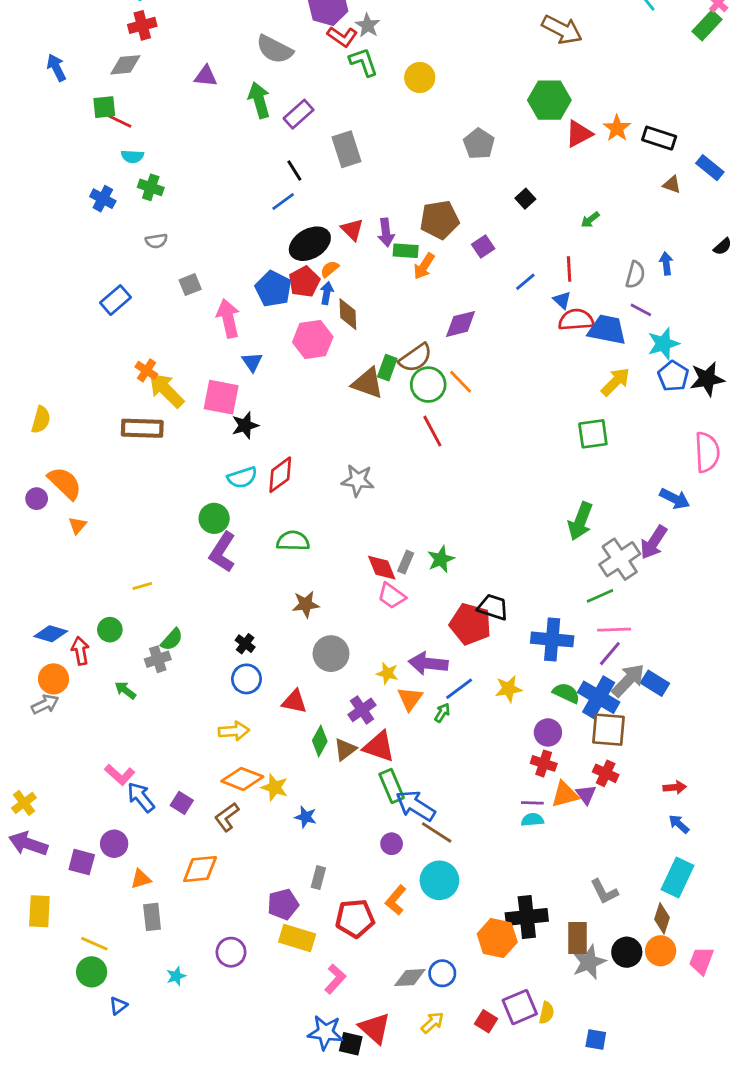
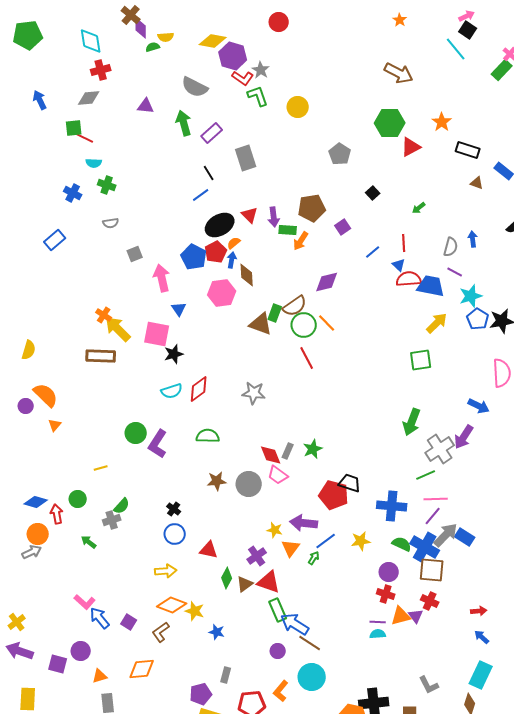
orange star: (617, 128) -> (442, 122), moved
blue rectangle: (115, 300) -> (55, 240), moved
green circle: (214, 518) -> (136, 433), moved
gray circle: (331, 654) -> (249, 484), moved

